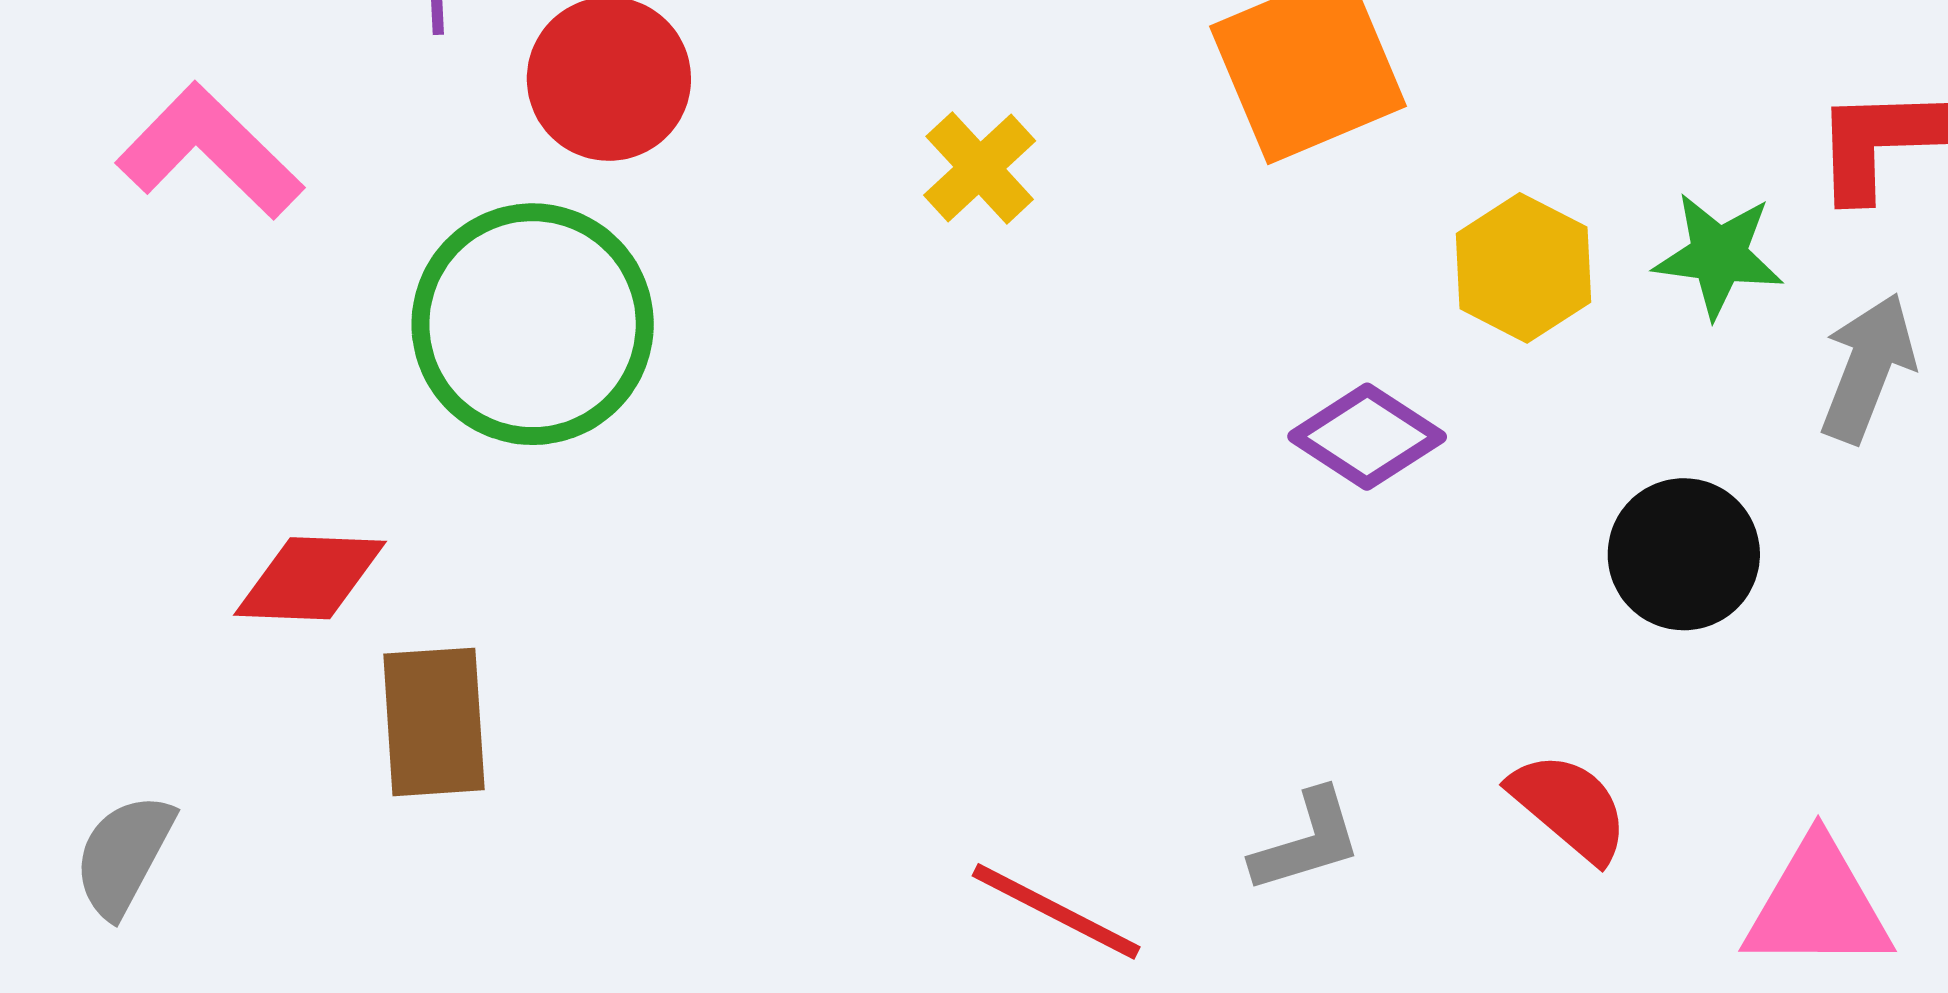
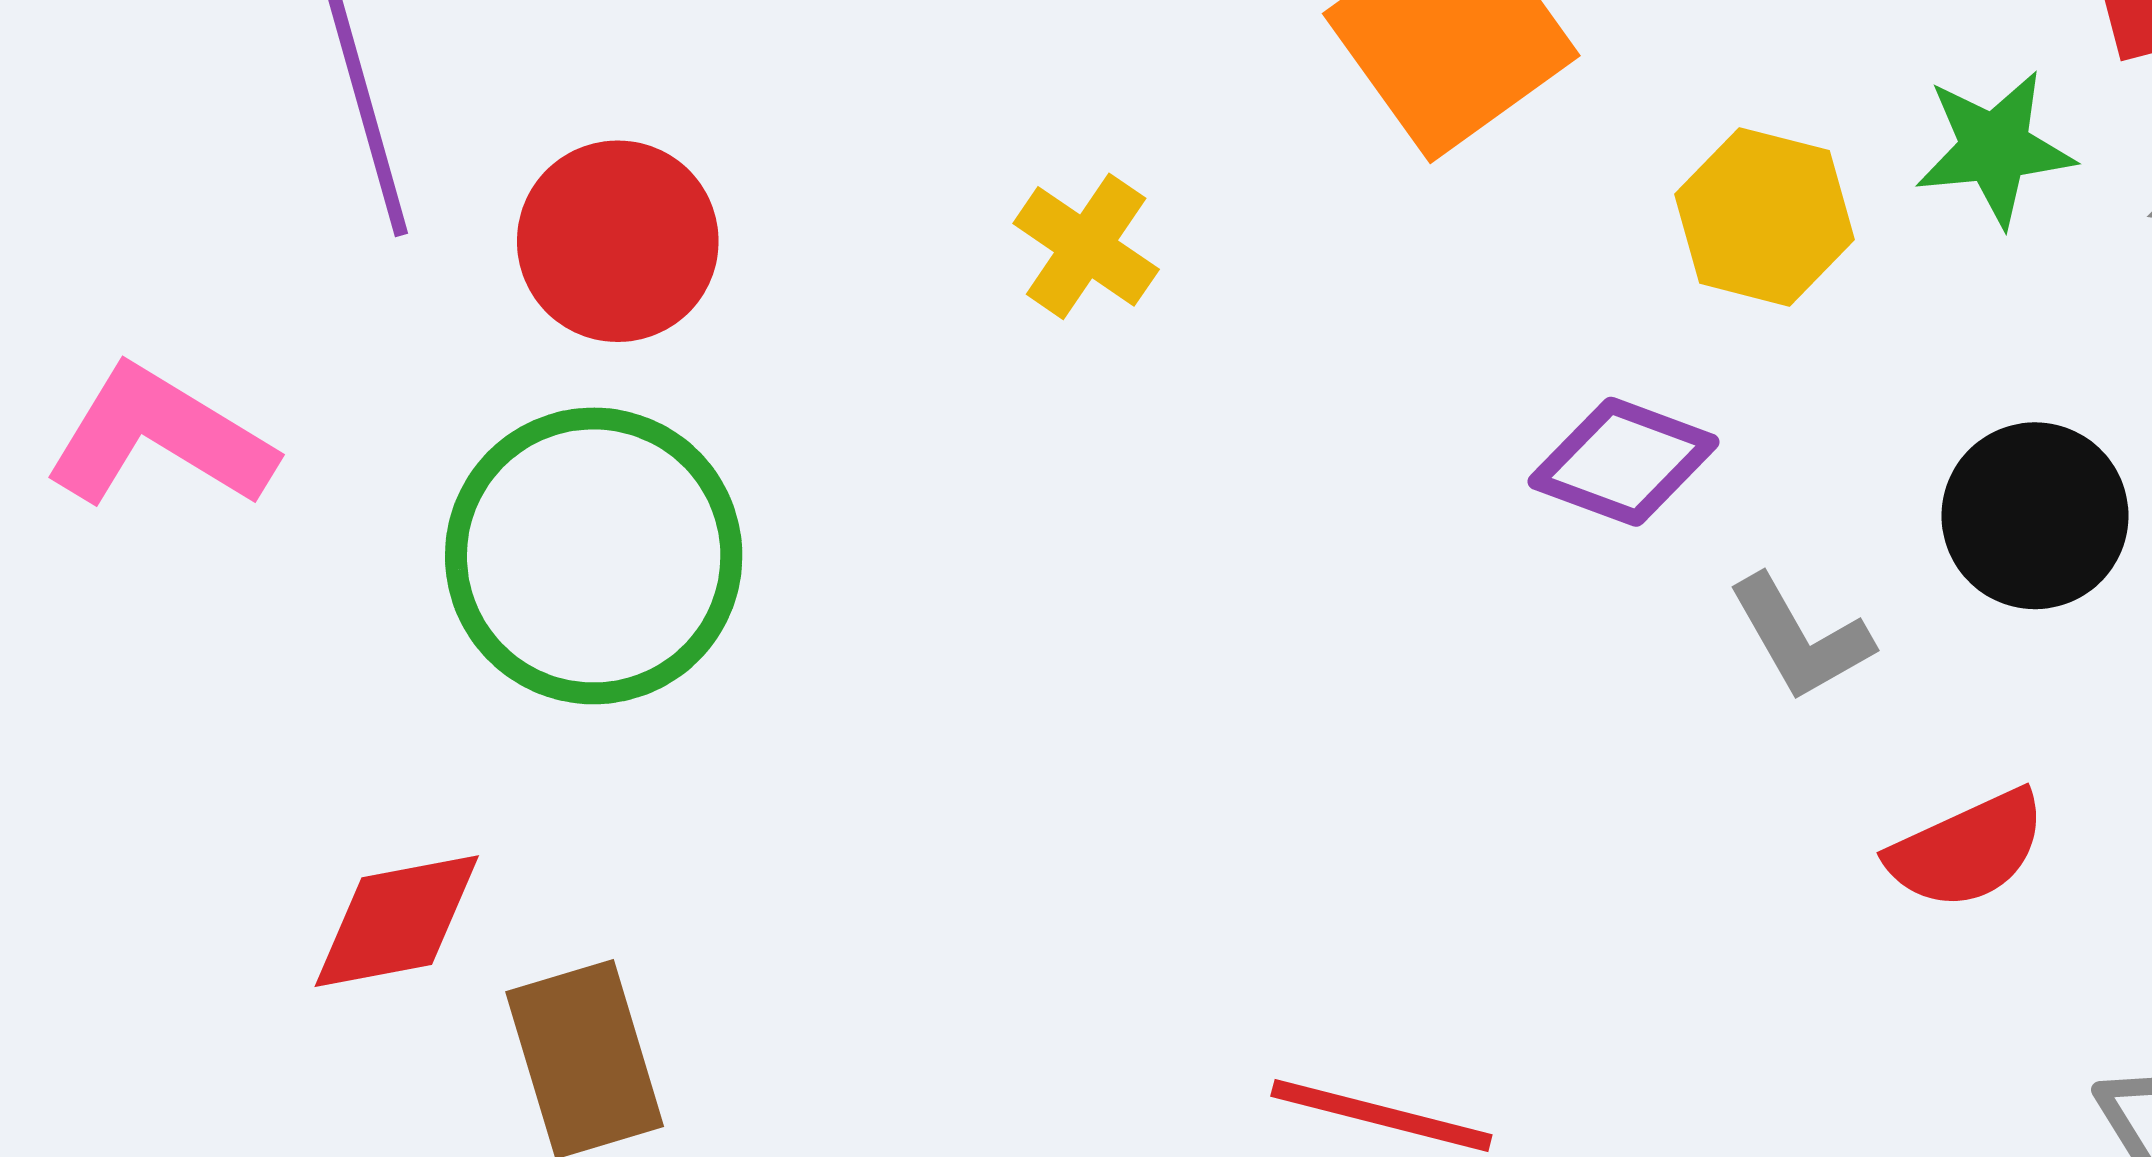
red semicircle: (1569, 807) -> (1967, 850), turned 128
gray L-shape: (1307, 841) -> (1800, 638), moved, turned 90

